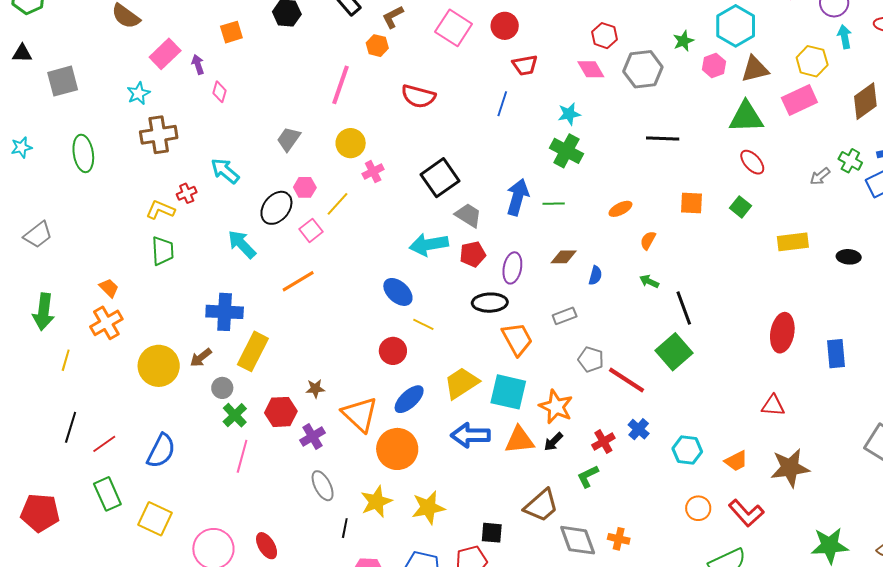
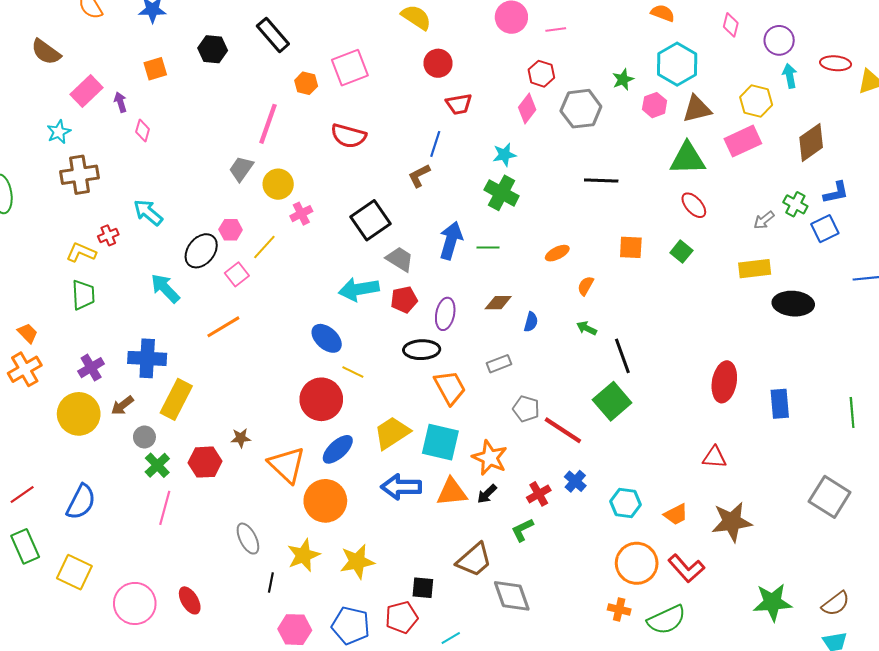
brown L-shape: (393, 17) -> (419, 176), moved
pink square: (454, 28) -> (350, 68), moved, turned 36
pink diamond: (591, 69) -> (527, 109), turned 68
gray trapezoid: (289, 139) -> (241, 169), moved
yellow rectangle: (793, 242) -> (755, 269), moved
black ellipse: (849, 257) -> (793, 304), size x1.6
red circle: (393, 351) -> (321, 399), size x1.5
purple cross: (312, 437) -> (91, 368), moved
orange circle: (698, 508) -> (637, 563), size x1.6
orange cross: (619, 539) -> (619, 609), moved

